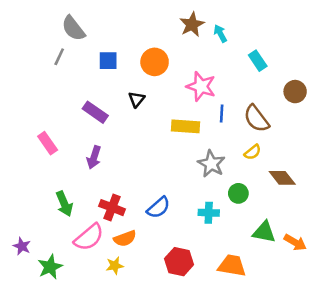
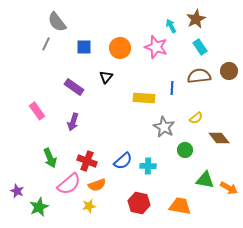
brown star: (192, 25) -> (196, 19), moved
pink star: (201, 86) -> (156, 47), moved
brown semicircle: (256, 119) -> (199, 76), moved, turned 120
cyan cross: (209, 213) -> (148, 166), moved

